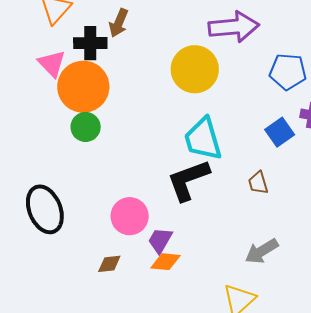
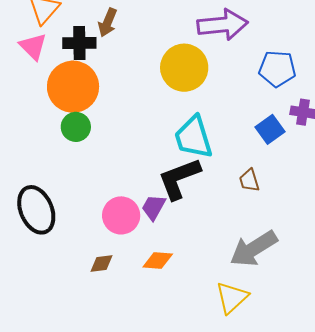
pink triangle: (52, 64) -> (33, 46), moved
purple trapezoid: (160, 240) -> (154, 207), moved
gray arrow: (262, 251) -> (254, 249), size x1.4

